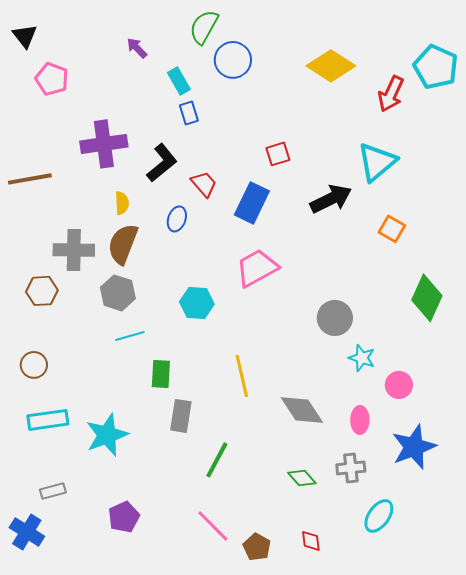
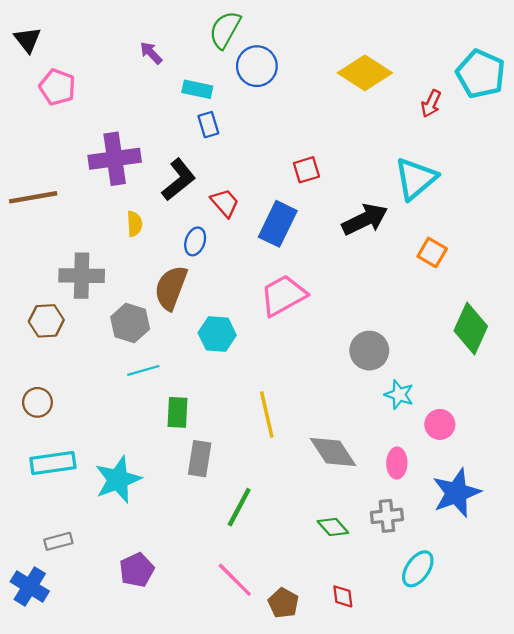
cyan rectangle: (179, 81) -> (197, 89), turned -48
red arrow: (391, 94) -> (431, 104), size x0.7
brown semicircle: (123, 244) -> (171, 288), moved

